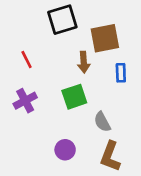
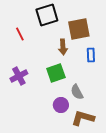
red line: (27, 59) -> (20, 34), moved
purple circle: (65, 150) -> (61, 105), moved
brown L-shape: (110, 156) -> (83, 118), turned 85

